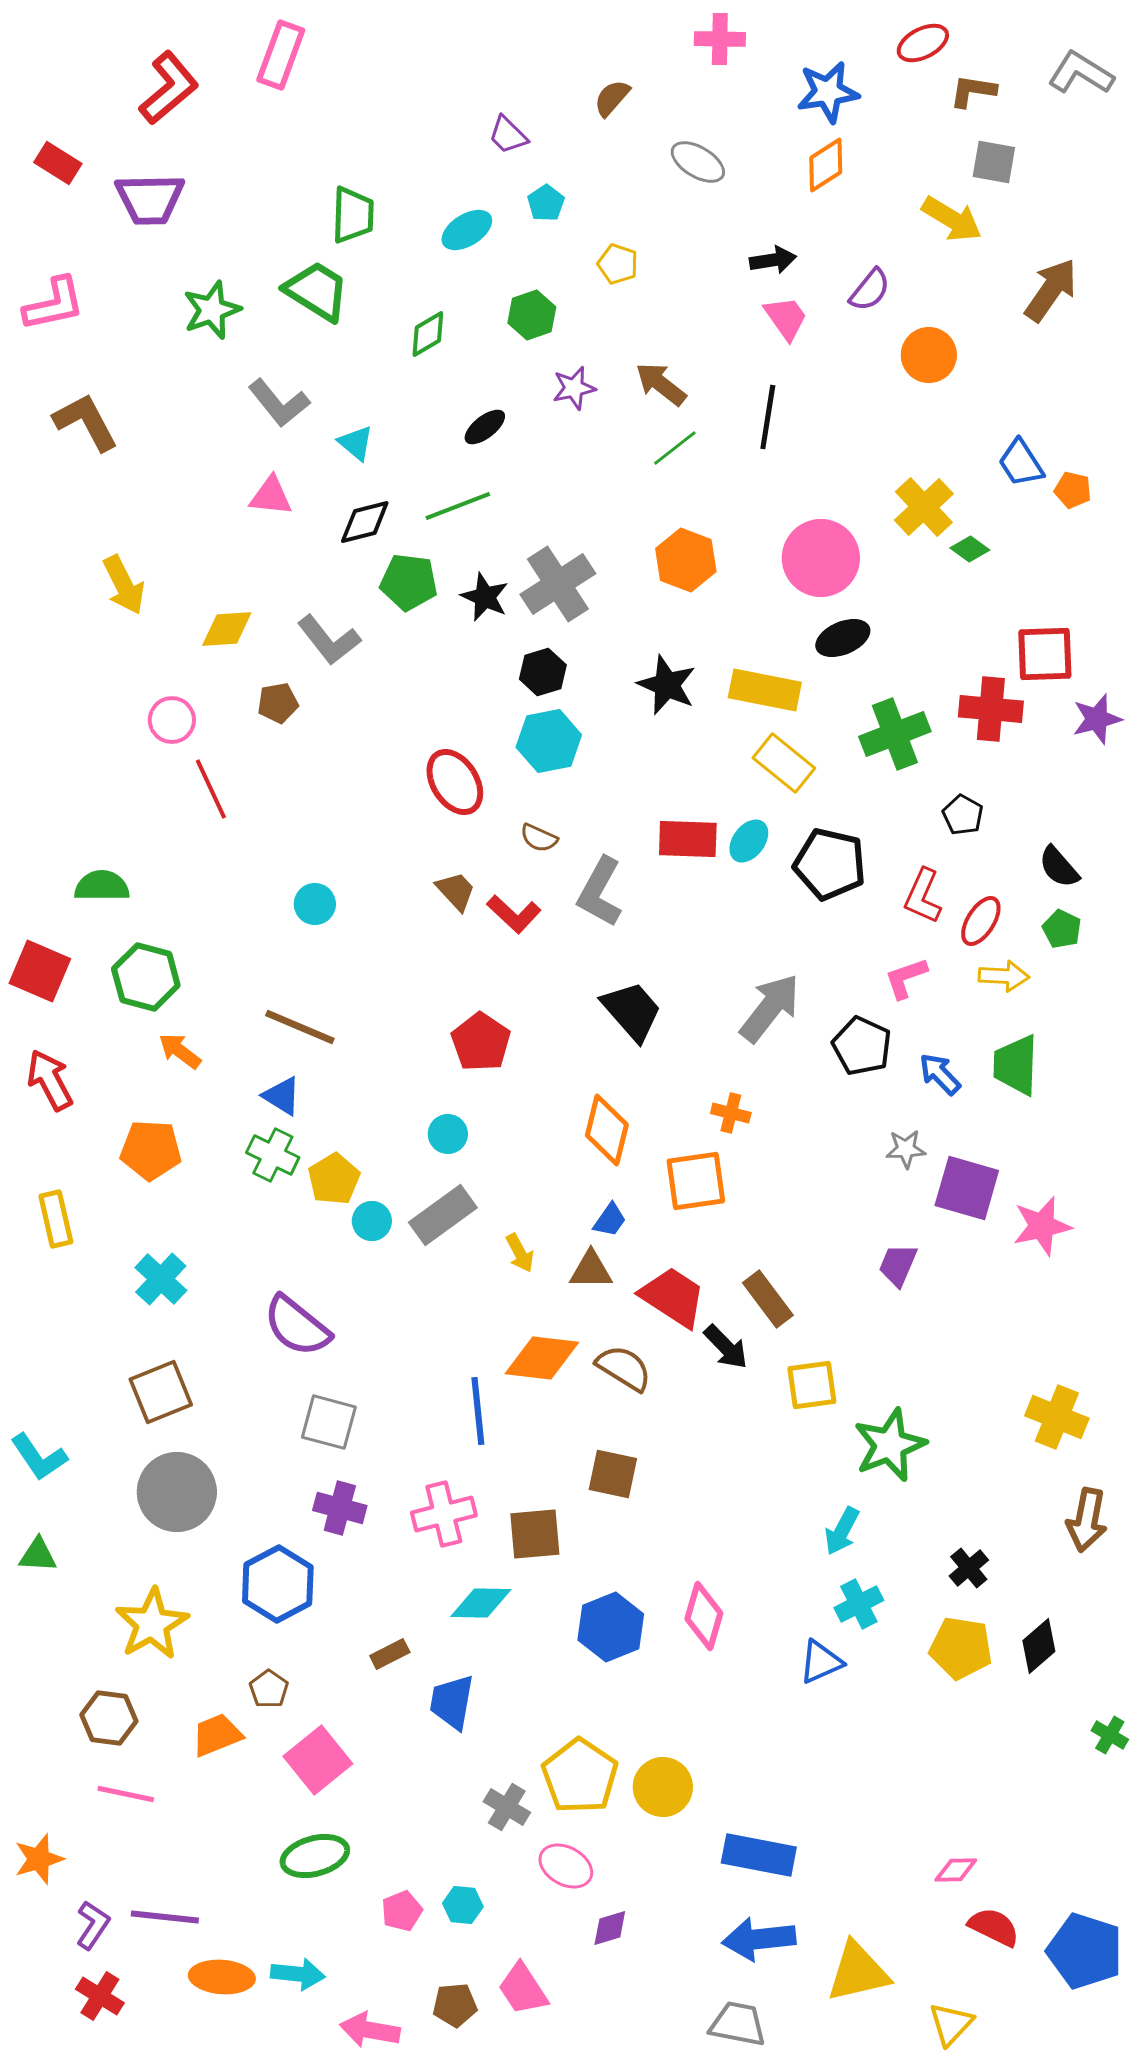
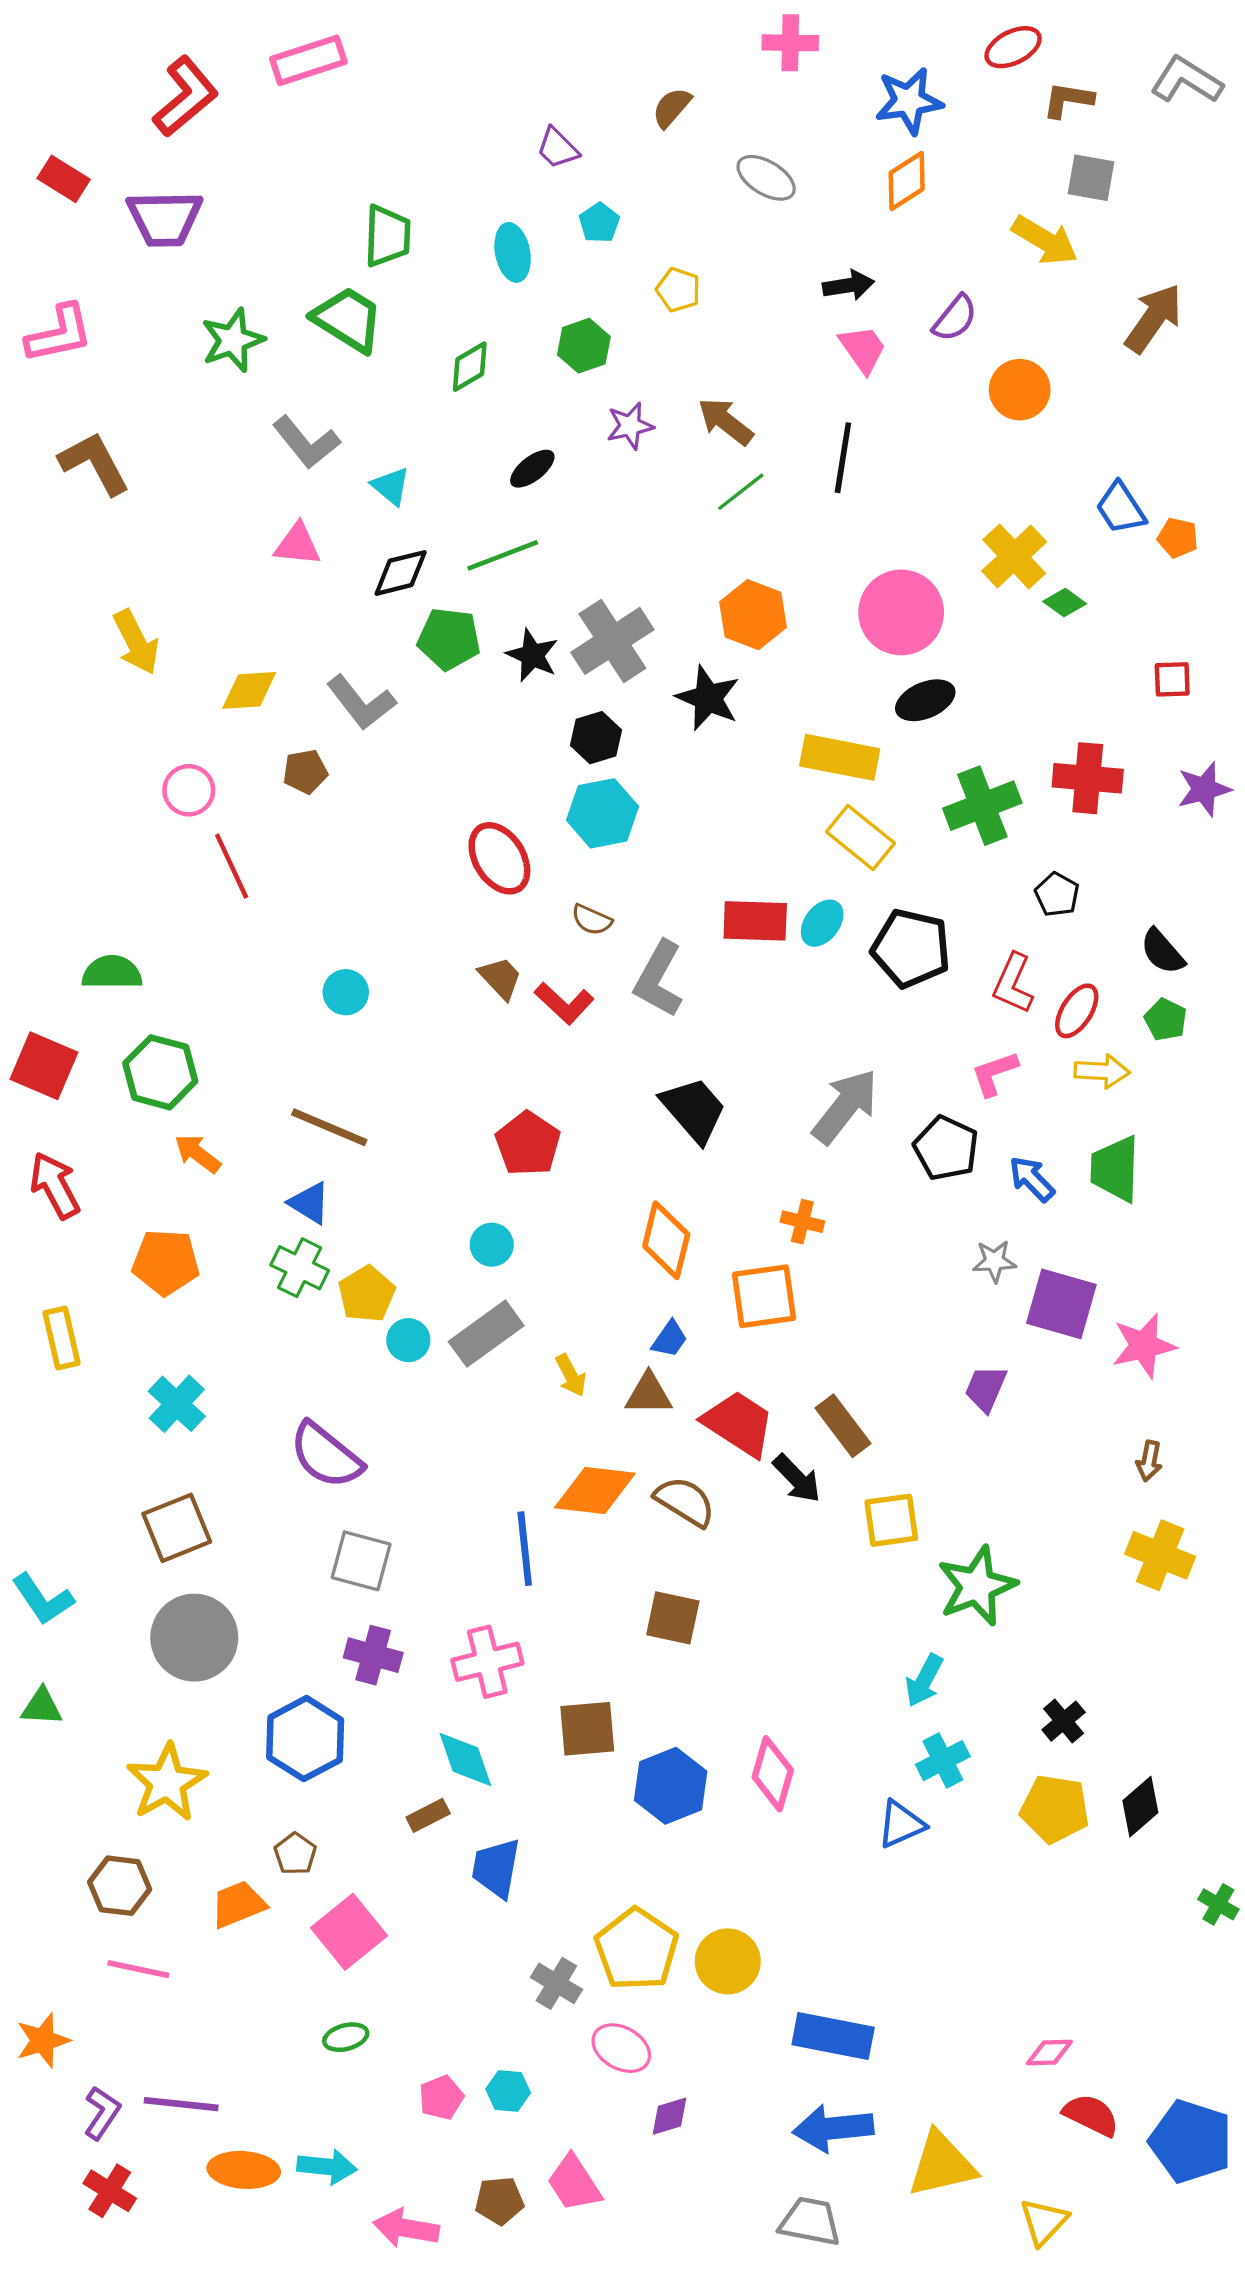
pink rectangle: (281, 55) -> (308, 60), turned 52
cyan ellipse: (467, 230) -> (513, 252), turned -69
red square: (1045, 654) -> (1172, 679), moved, size x0.6
black star: (667, 685) -> (708, 698), moved
brown arrow: (1087, 1520) -> (1149, 1461), moved, size x0.6
brown square: (535, 1534) -> (587, 1729), moved
cyan diamond: (481, 1603) -> (465, 1759), moved, turned 70
green ellipse: (315, 1856) -> (346, 2037), size x0.6

